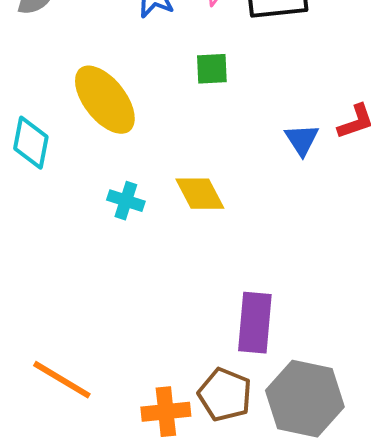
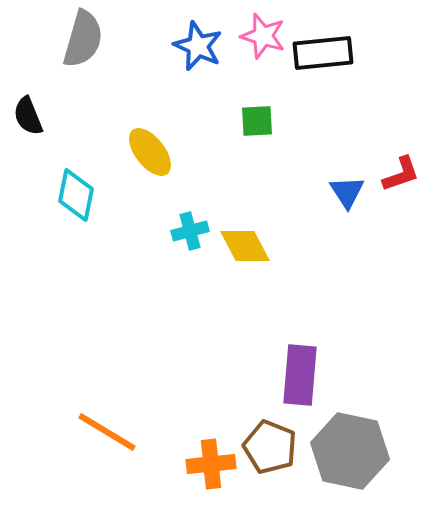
yellow ellipse: (105, 100) -> (150, 152), size x0.7
cyan cross: (126, 201) -> (190, 231), moved, turned -33

